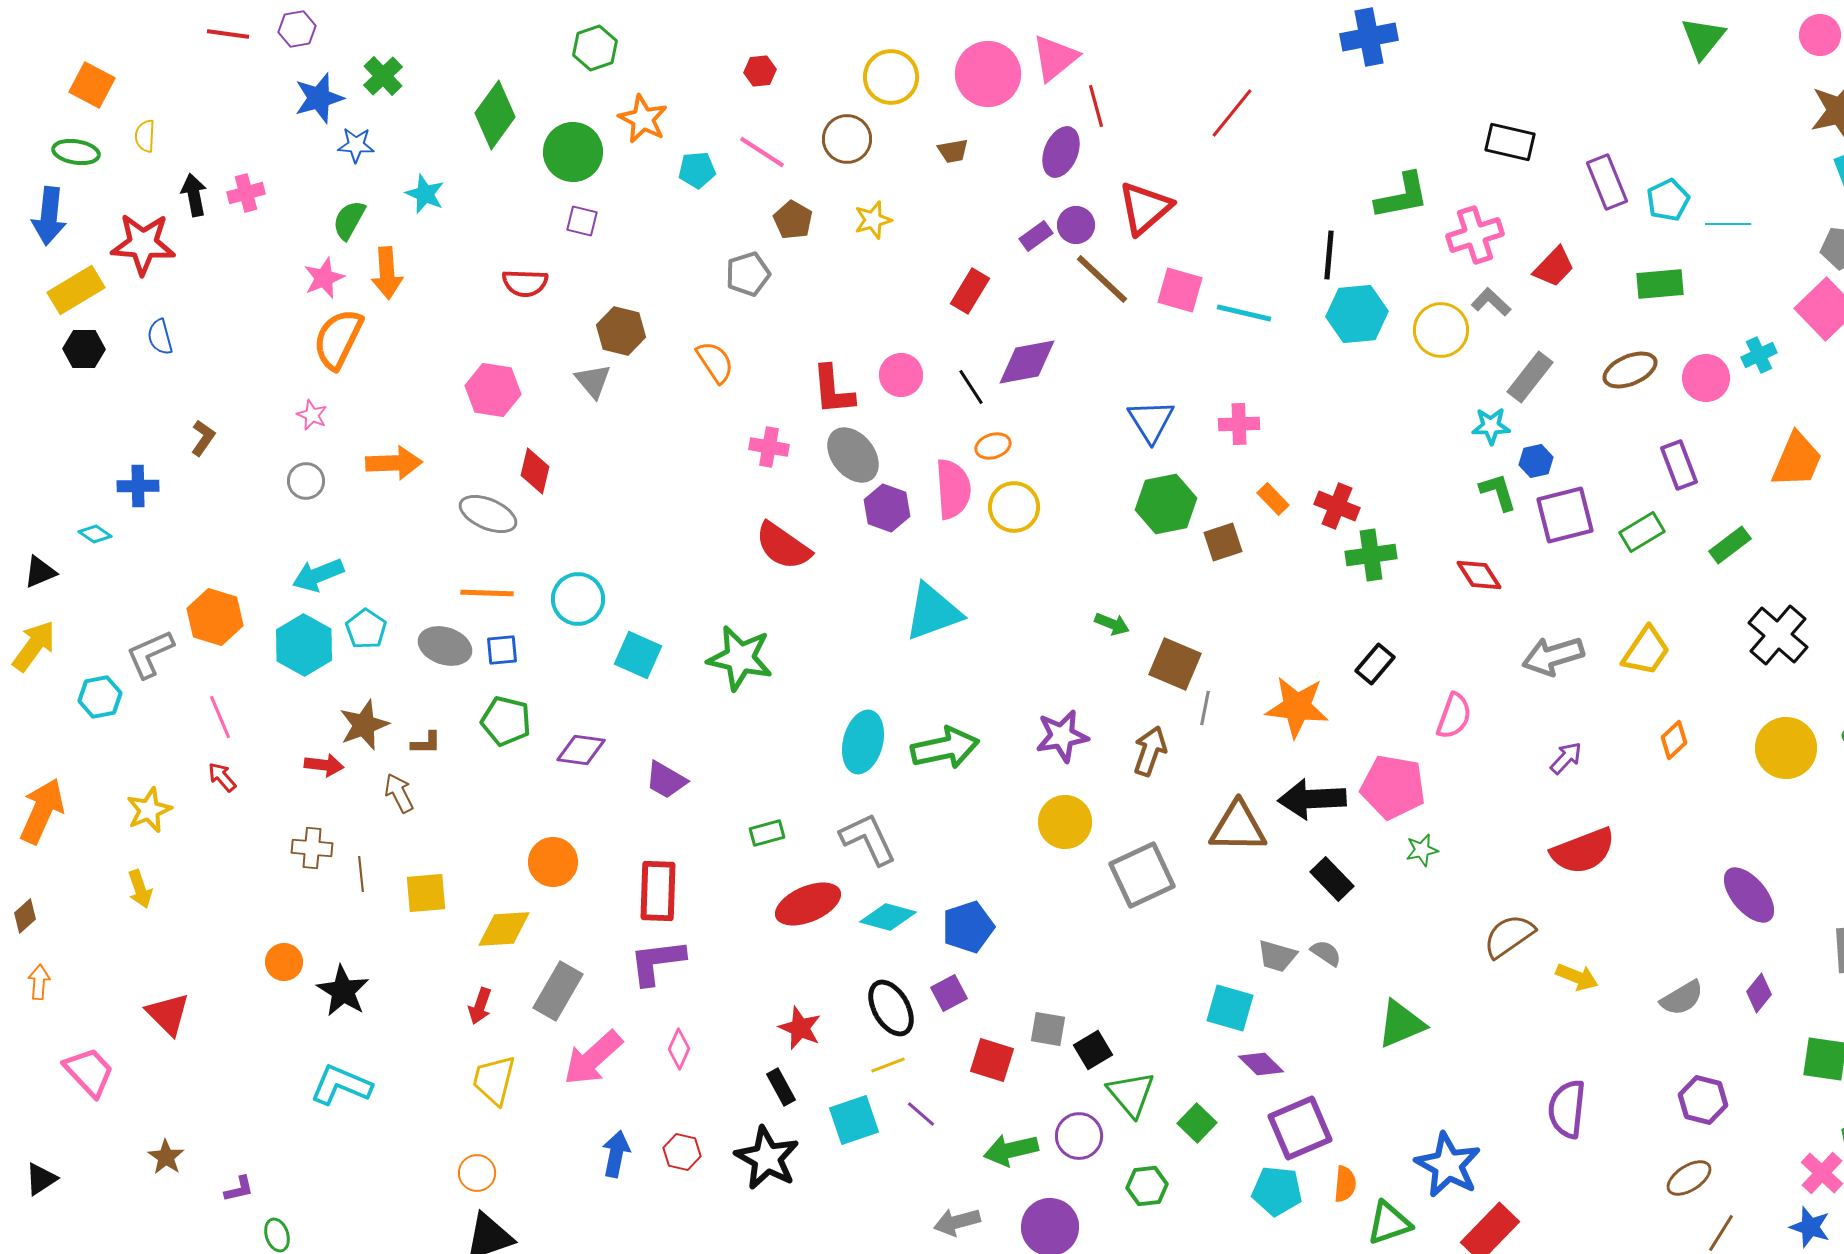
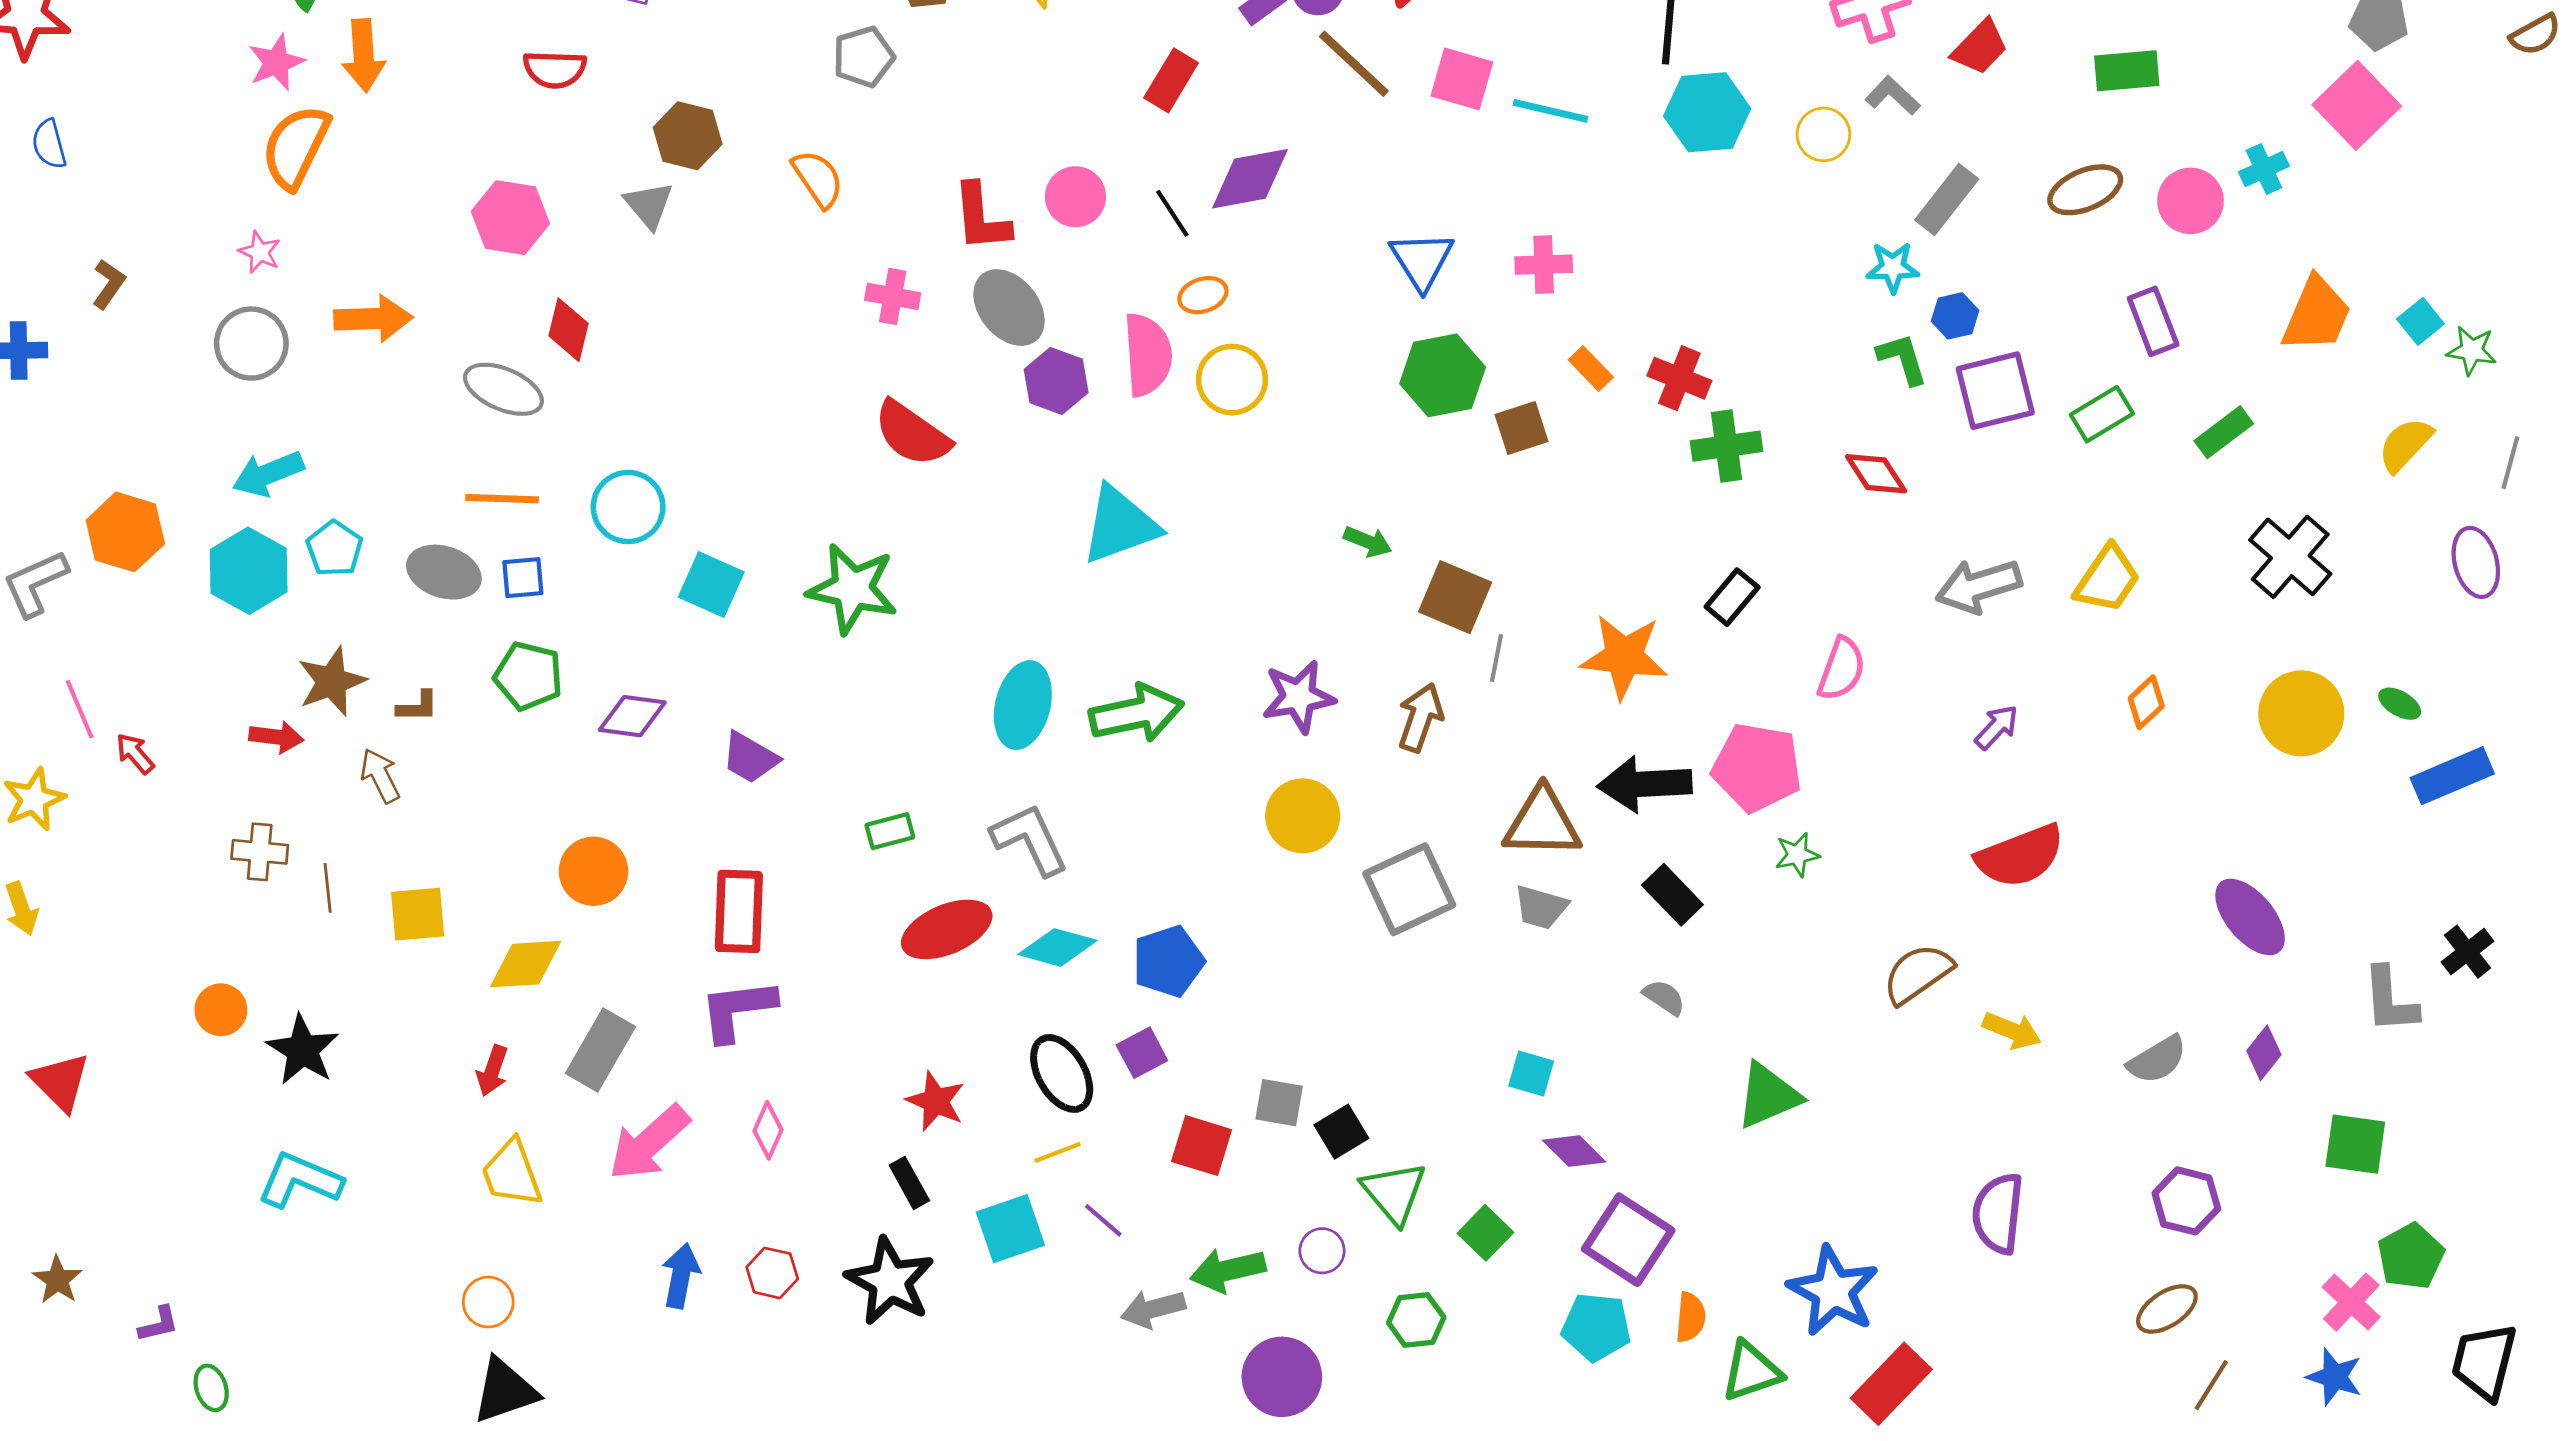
yellow circle: (1441, 330) -> (1823, 134), size x0.7
gray circle: (306, 481) -> (251, 344), size x1.4
pink line: (220, 717) -> (80, 709), moved
gray trapezoid: (1277, 956) -> (1541, 907), moved
cyan square: (1230, 1008) -> (1531, 1073), size x0.7
yellow trapezoid: (494, 1080) -> (512, 1173), turned -34
purple square: (1300, 1128) -> (1628, 1240), turned -34
purple circle: (1079, 1136) -> (1322, 1251), size x0.7
gray arrow: (957, 1222) -> (1153, 1309), moved

